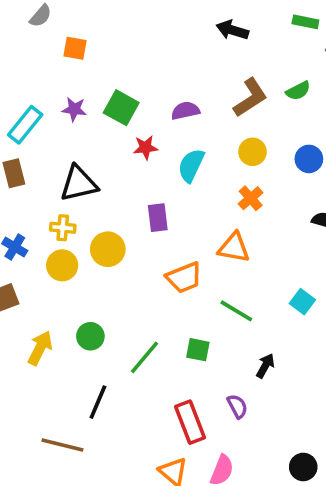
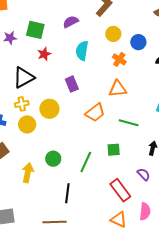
red star: (145, 147) -> (44, 54), moved
blue circle: (309, 159) -> (138, 42), moved

